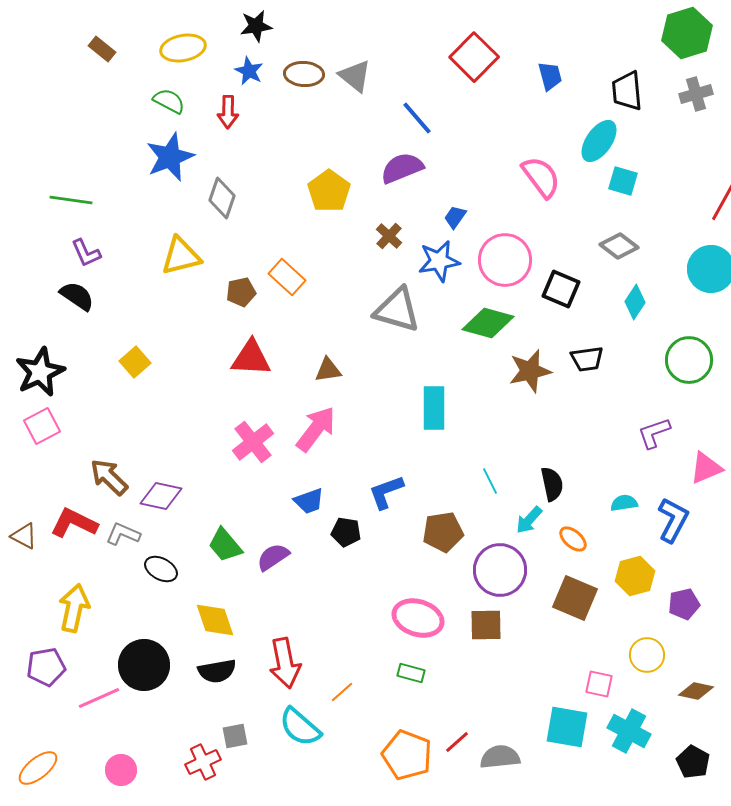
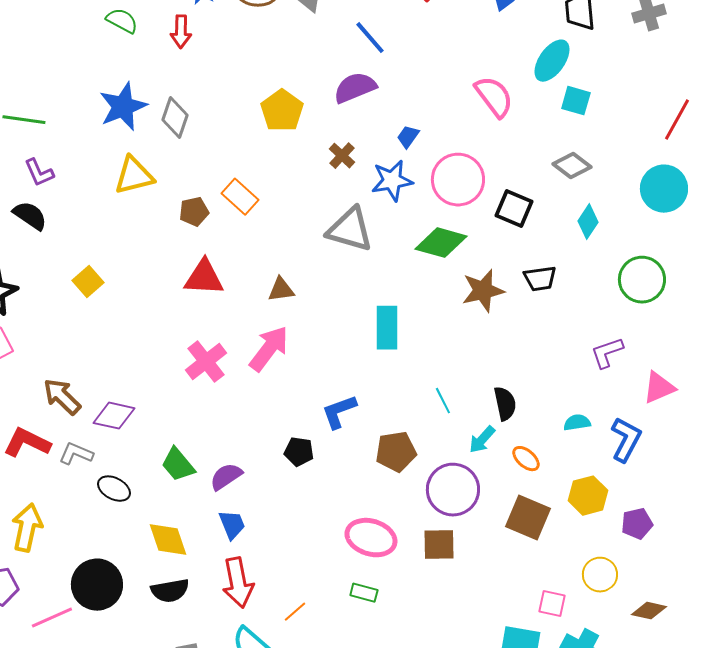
blue star: (170, 157) -> (123, 107), moved
blue trapezoid: (309, 501) -> (232, 525), moved, turned -92

